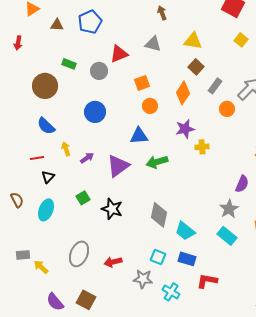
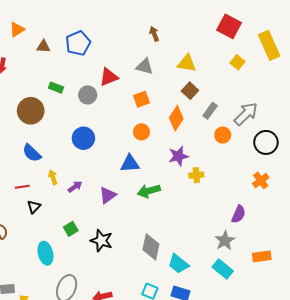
orange square: (142, 83) -> (141, 99), moved
purple triangle: (118, 166) -> (108, 195), size x0.7
cyan ellipse: (46, 210) -> (45, 253), moved, turned -35

